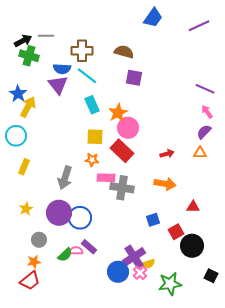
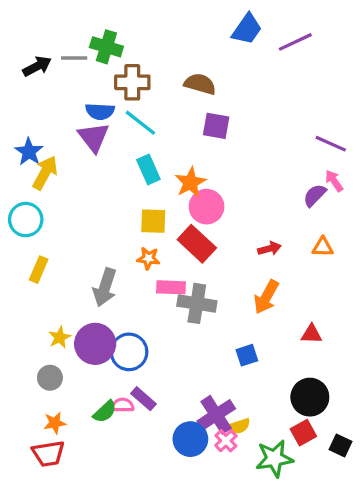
purple line: (199, 26) -> (295, 42), moved
green cross: (29, 56) -> (106, 47), moved
purple semicircle: (204, 132) -> (315, 195), moved
orange arrow: (165, 184) -> (266, 297), turned 110
yellow star: (26, 209) -> (60, 337), moved
red square: (176, 232) -> (303, 433), moved
gray circle: (39, 240) -> (50, 378), moved
red trapezoid: (30, 281) -> (48, 454), turned 30

